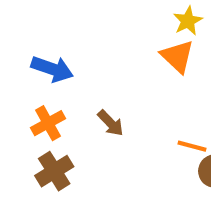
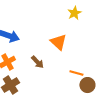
orange triangle: (177, 56) -> (58, 42), moved

